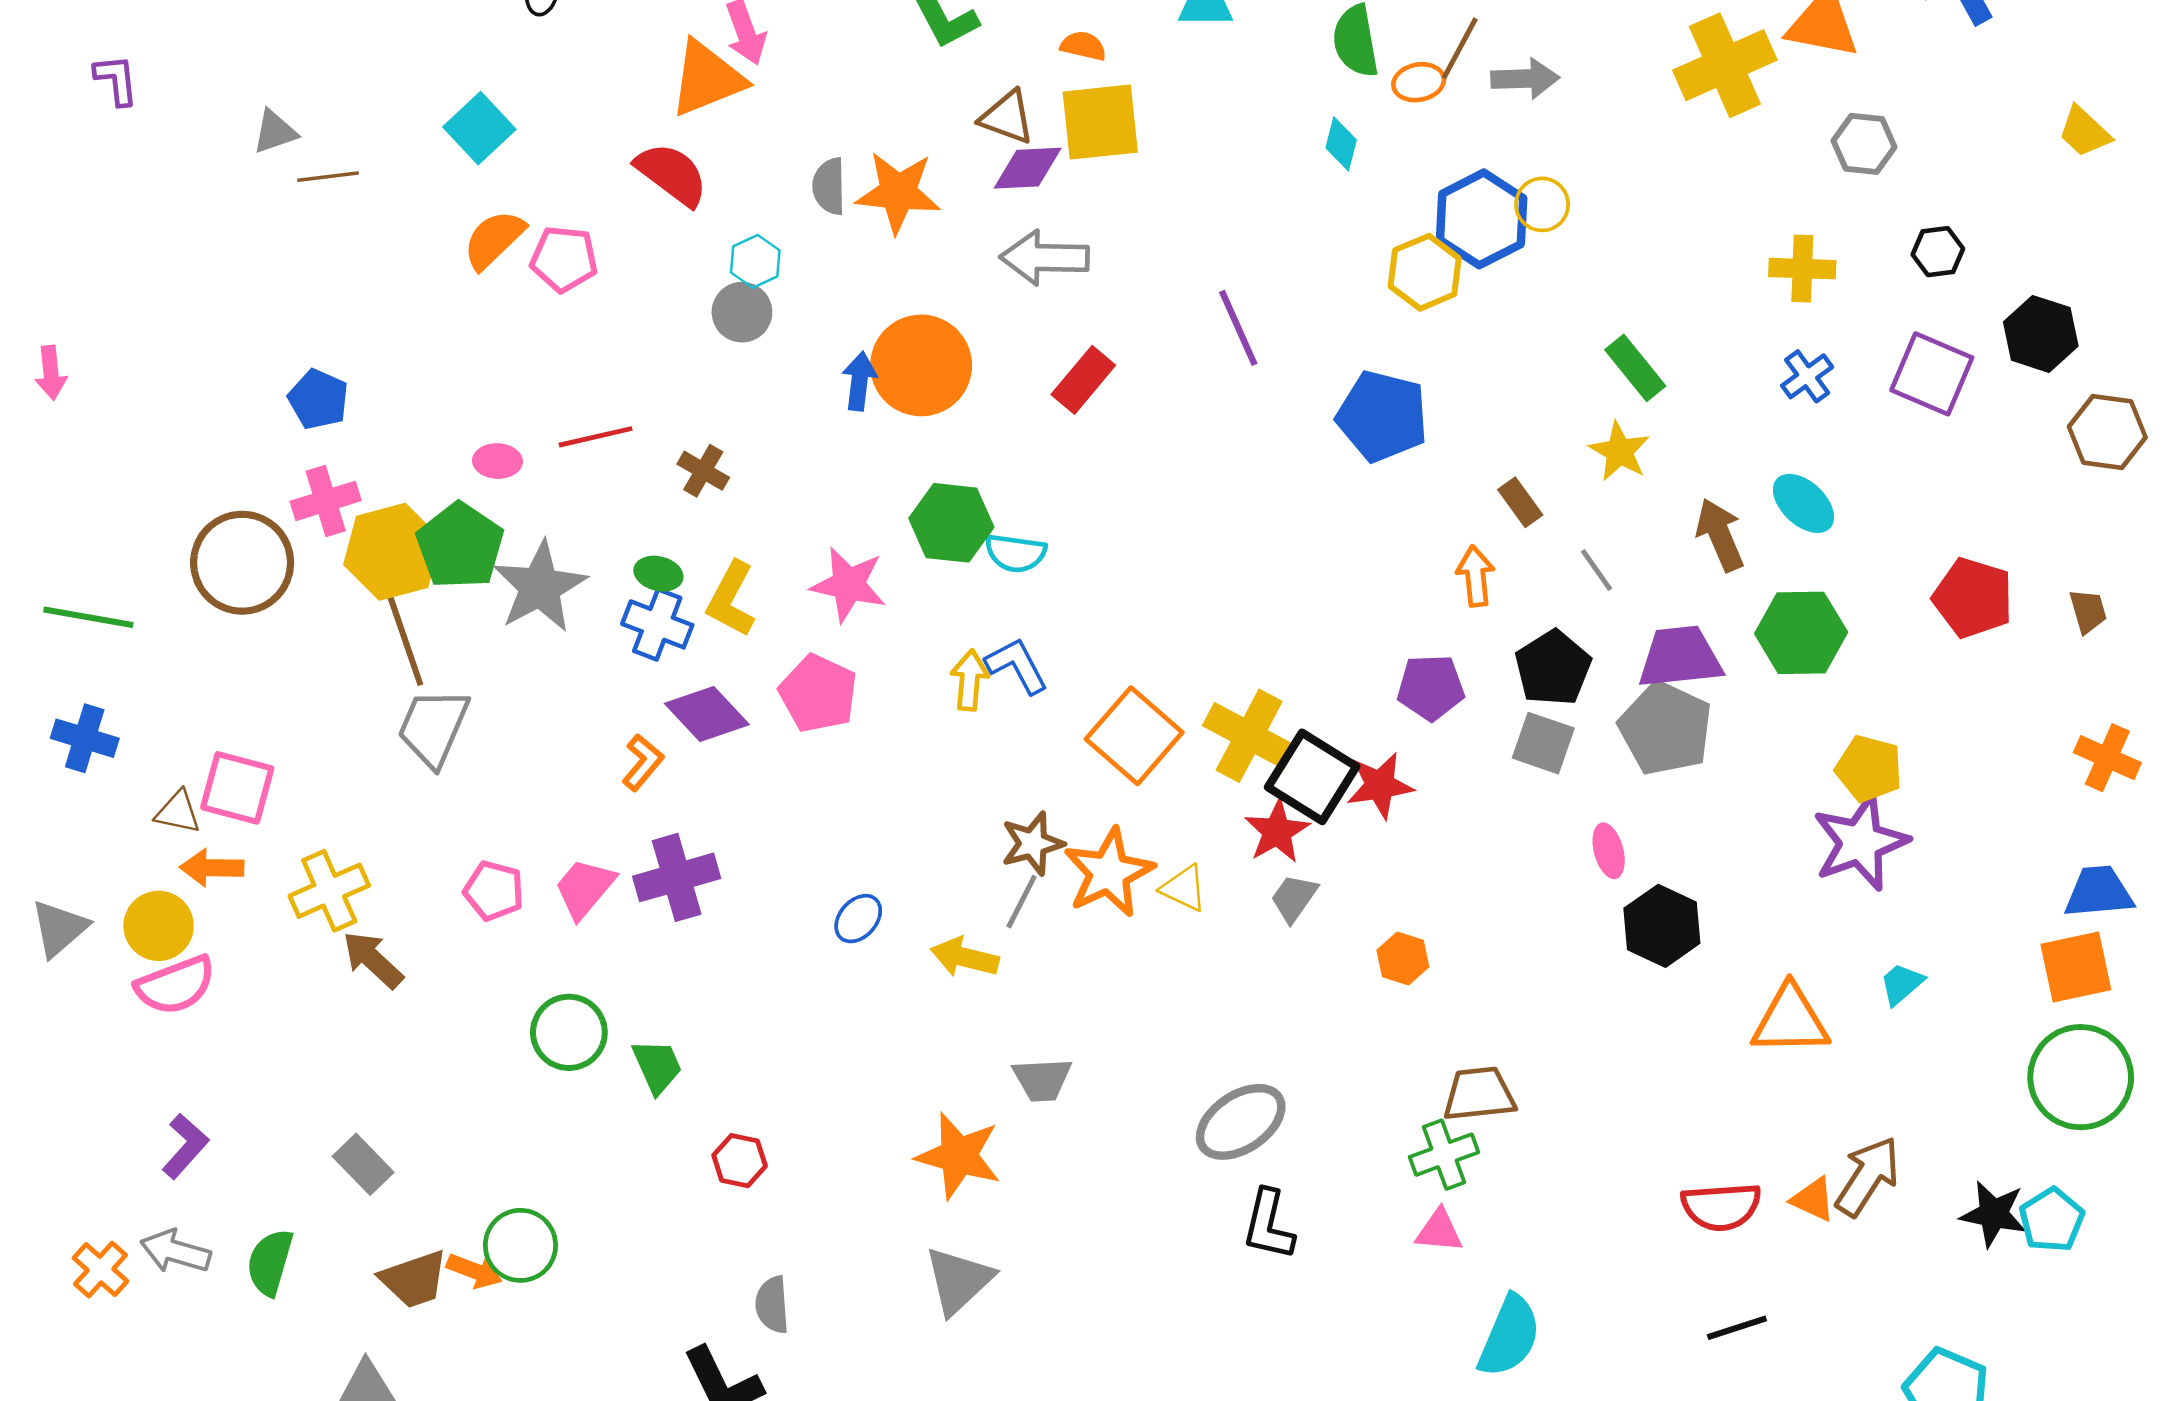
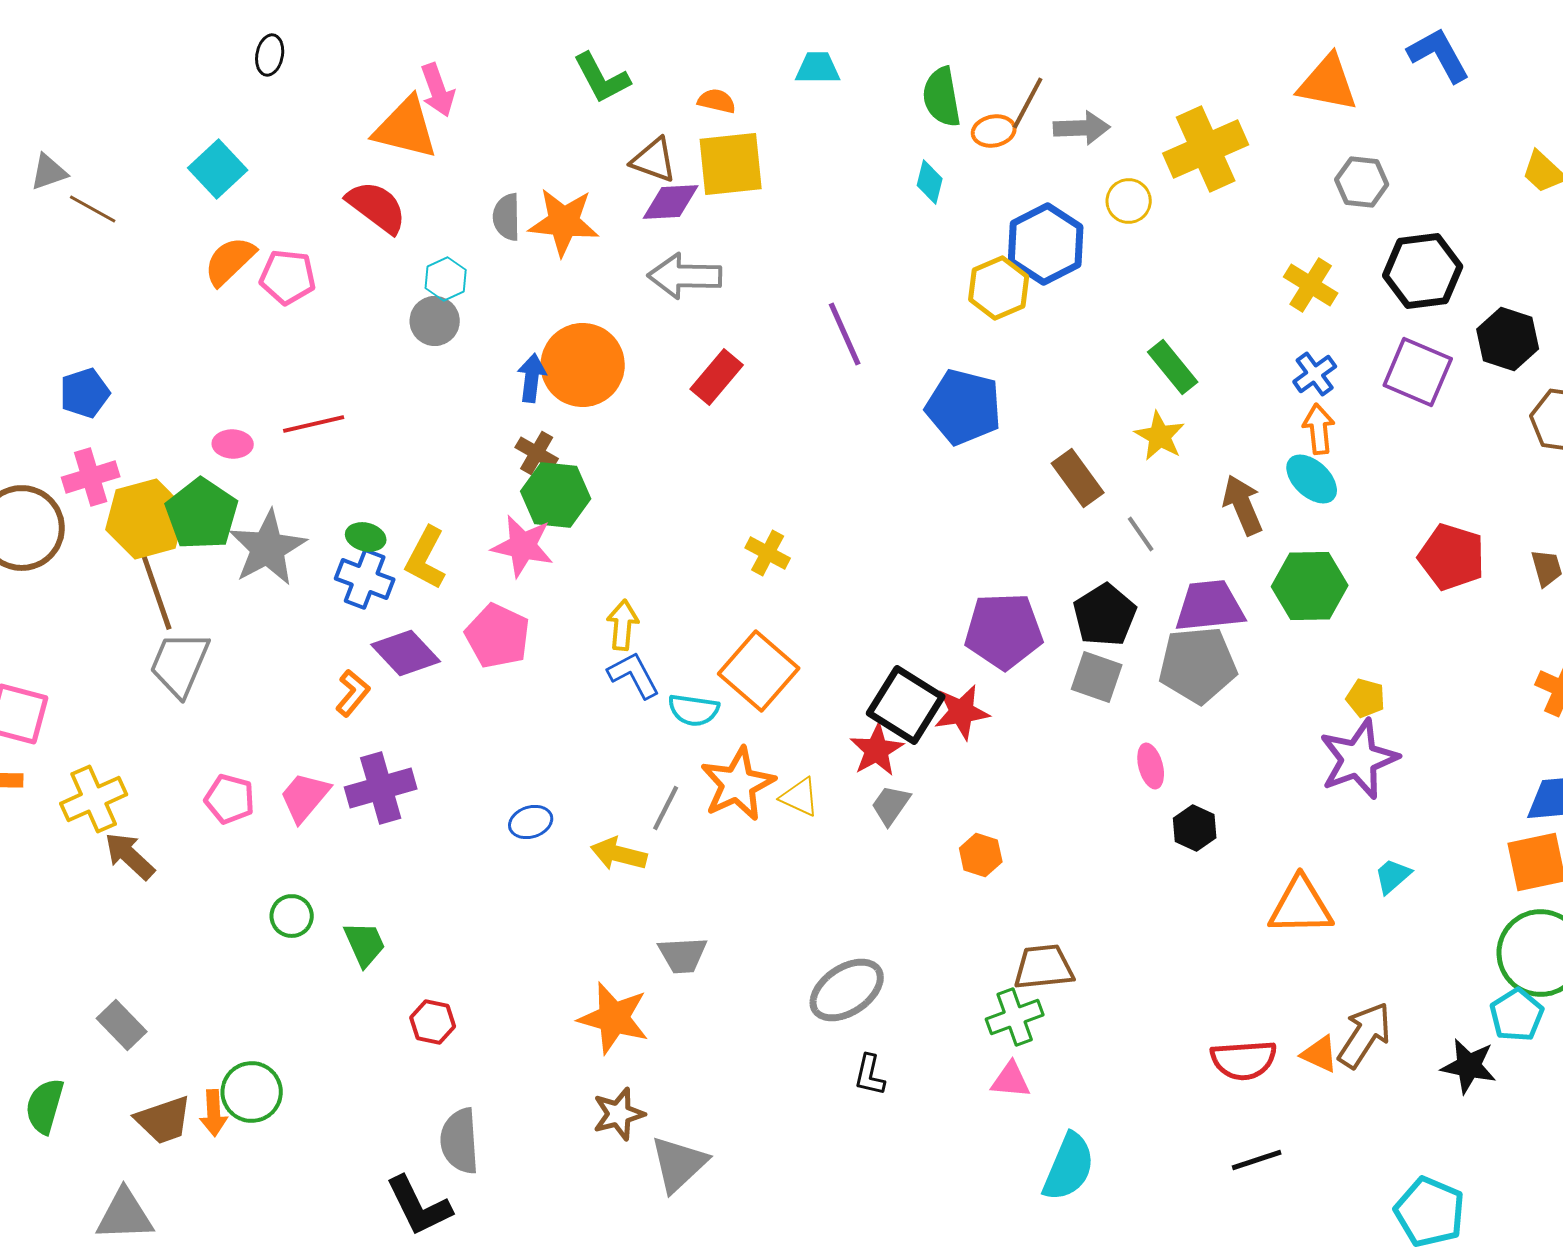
yellow cross: (1725, 65) -> (1206, 149), moved
orange triangle: (707, 79) -> (406, 128), turned 36
brown line: (328, 177) -> (93, 209), turned 36
yellow circle: (1542, 204) -> (1129, 201), moved
black hexagon: (1938, 252) -> (1423, 271), size x1.8
yellow cross: (1802, 269) -> (1311, 285), turned 30
blue pentagon: (318, 399) -> (85, 393), turned 30
brown cross: (703, 471) -> (537, 453), moved
brown rectangle: (1520, 502) -> (1078, 478), size x1.4
green hexagon: (951, 523) -> (556, 495), moved
cyan semicircle: (1016, 553) -> (694, 710), moved
orange arrow: (1475, 576) -> (1319, 429), moved
blue L-shape: (1017, 666) -> (634, 675), moved
purple pentagon: (1431, 687) -> (1004, 631), size x1.4
gray pentagon: (1666, 729) -> (1198, 665), turned -30
yellow cross: (1249, 736) -> (768, 553), moved, size x0.6
yellow pentagon: (1869, 768) -> (1366, 698), size x0.7
brown star: (1032, 844) -> (619, 1114), moved
blue ellipse: (858, 919) -> (531, 822), turned 30
black hexagon: (1662, 926) -> (1195, 828), size x0.7
green circle: (569, 1032) -> (292, 916), size x0.7
cyan pentagon: (2052, 1220) -> (1517, 1015), moved
black L-shape: (1269, 1225) -> (870, 1075), size x0.7
orange arrow: (474, 1271) -> (214, 1113), turned 66
gray triangle: (959, 1280) -> (679, 1164), moved
gray semicircle: (772, 1305) -> (460, 1141), size x1.4

